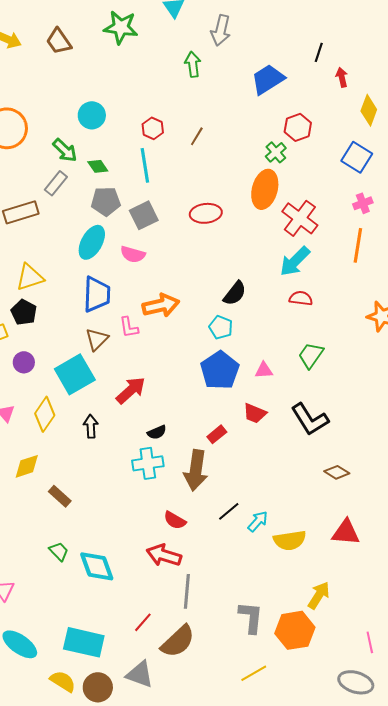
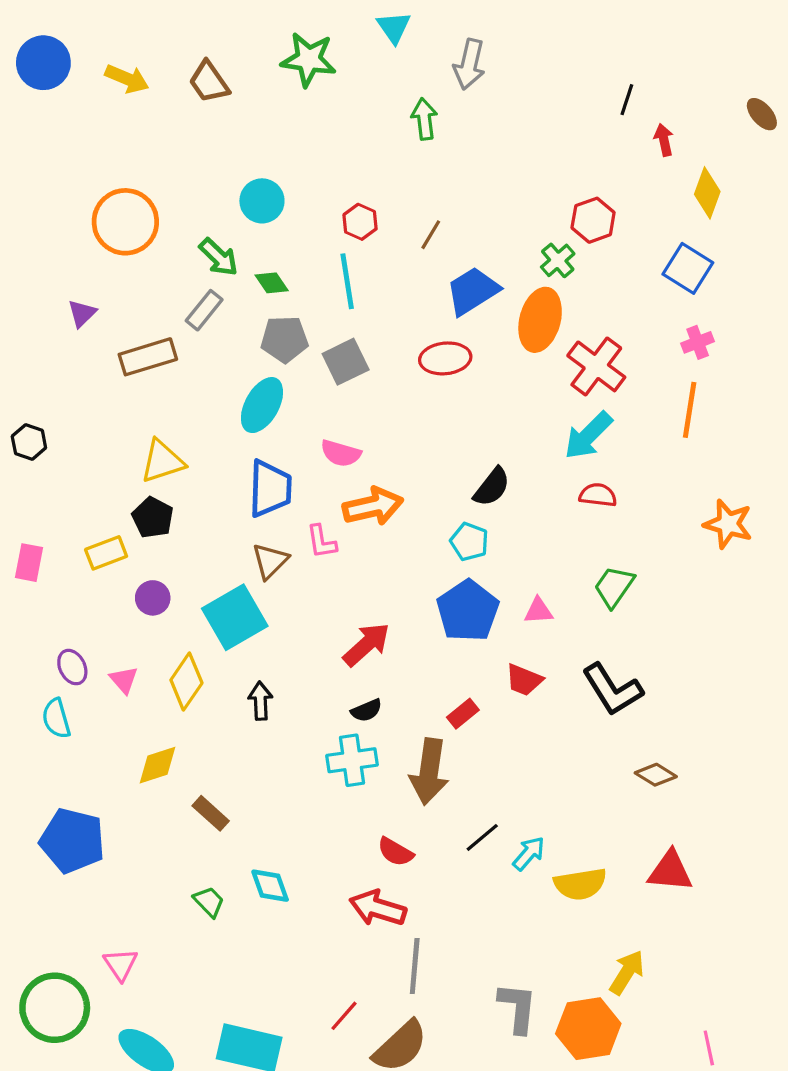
blue trapezoid: (268, 79) -> (473, 291), moved
pink semicircle: (133, 254) -> (341, 453), moved
red arrow: (131, 390) -> (366, 645), moved
cyan diamond: (97, 566) -> (270, 886), moved, size x0.7

